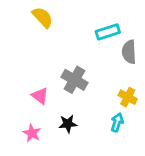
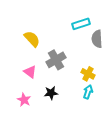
yellow semicircle: (43, 17) -> (32, 39), moved
gray cross: (74, 80) -> (56, 60), turned 30
yellow cross: (128, 97) -> (88, 74), moved

